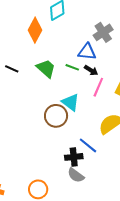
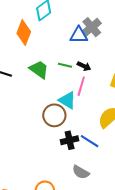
blue triangle: (87, 52) -> (79, 35), moved
pink line: (98, 87) -> (81, 86), moved
black cross: (74, 157) -> (70, 140), moved

